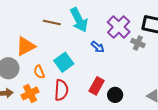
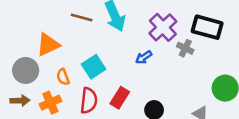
blue arrow: (98, 47) -> (144, 57), moved, turned 104
red rectangle: (97, 86) -> (120, 98), moved

